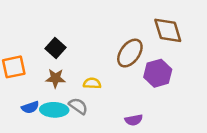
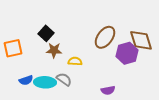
brown diamond: (168, 30) -> (141, 40), moved
brown star: (55, 78) -> (54, 50), moved

